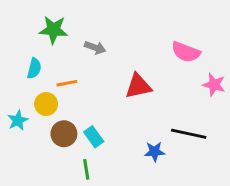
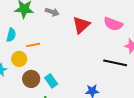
gray arrow: (95, 48) -> (52, 12), moved
red triangle: (138, 86) -> (81, 25), moved, turned -30
black line: (189, 134) -> (115, 63), moved

